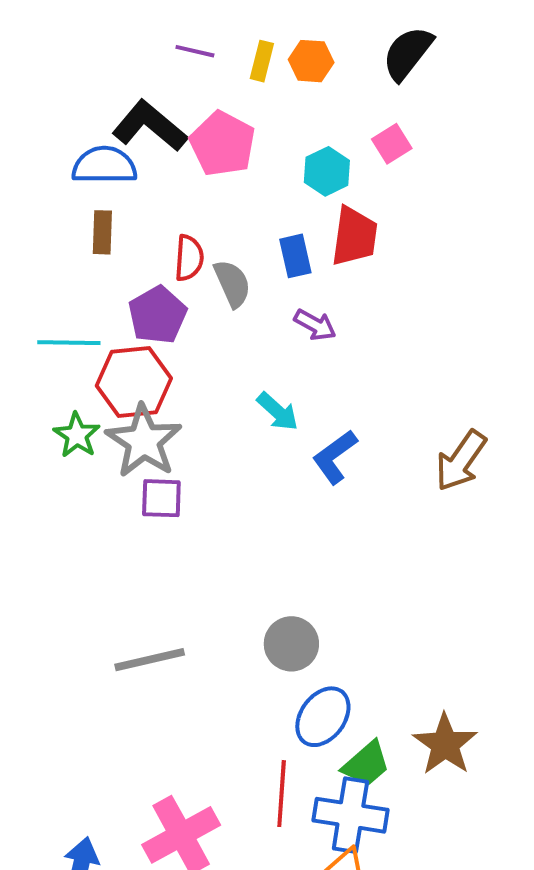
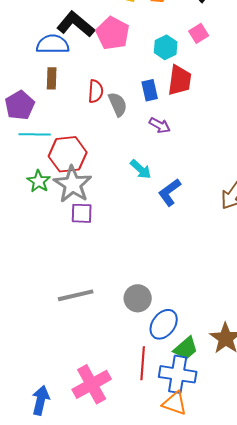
purple pentagon: (158, 315) -> (20, 105), moved
gray circle: (291, 644) -> (138, 298), moved

